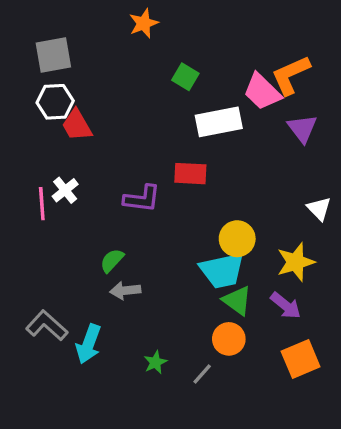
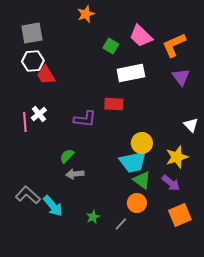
pink trapezoid: (262, 92) -> (141, 36), moved
cyan arrow: (89, 344) -> (53, 206), turned -60

